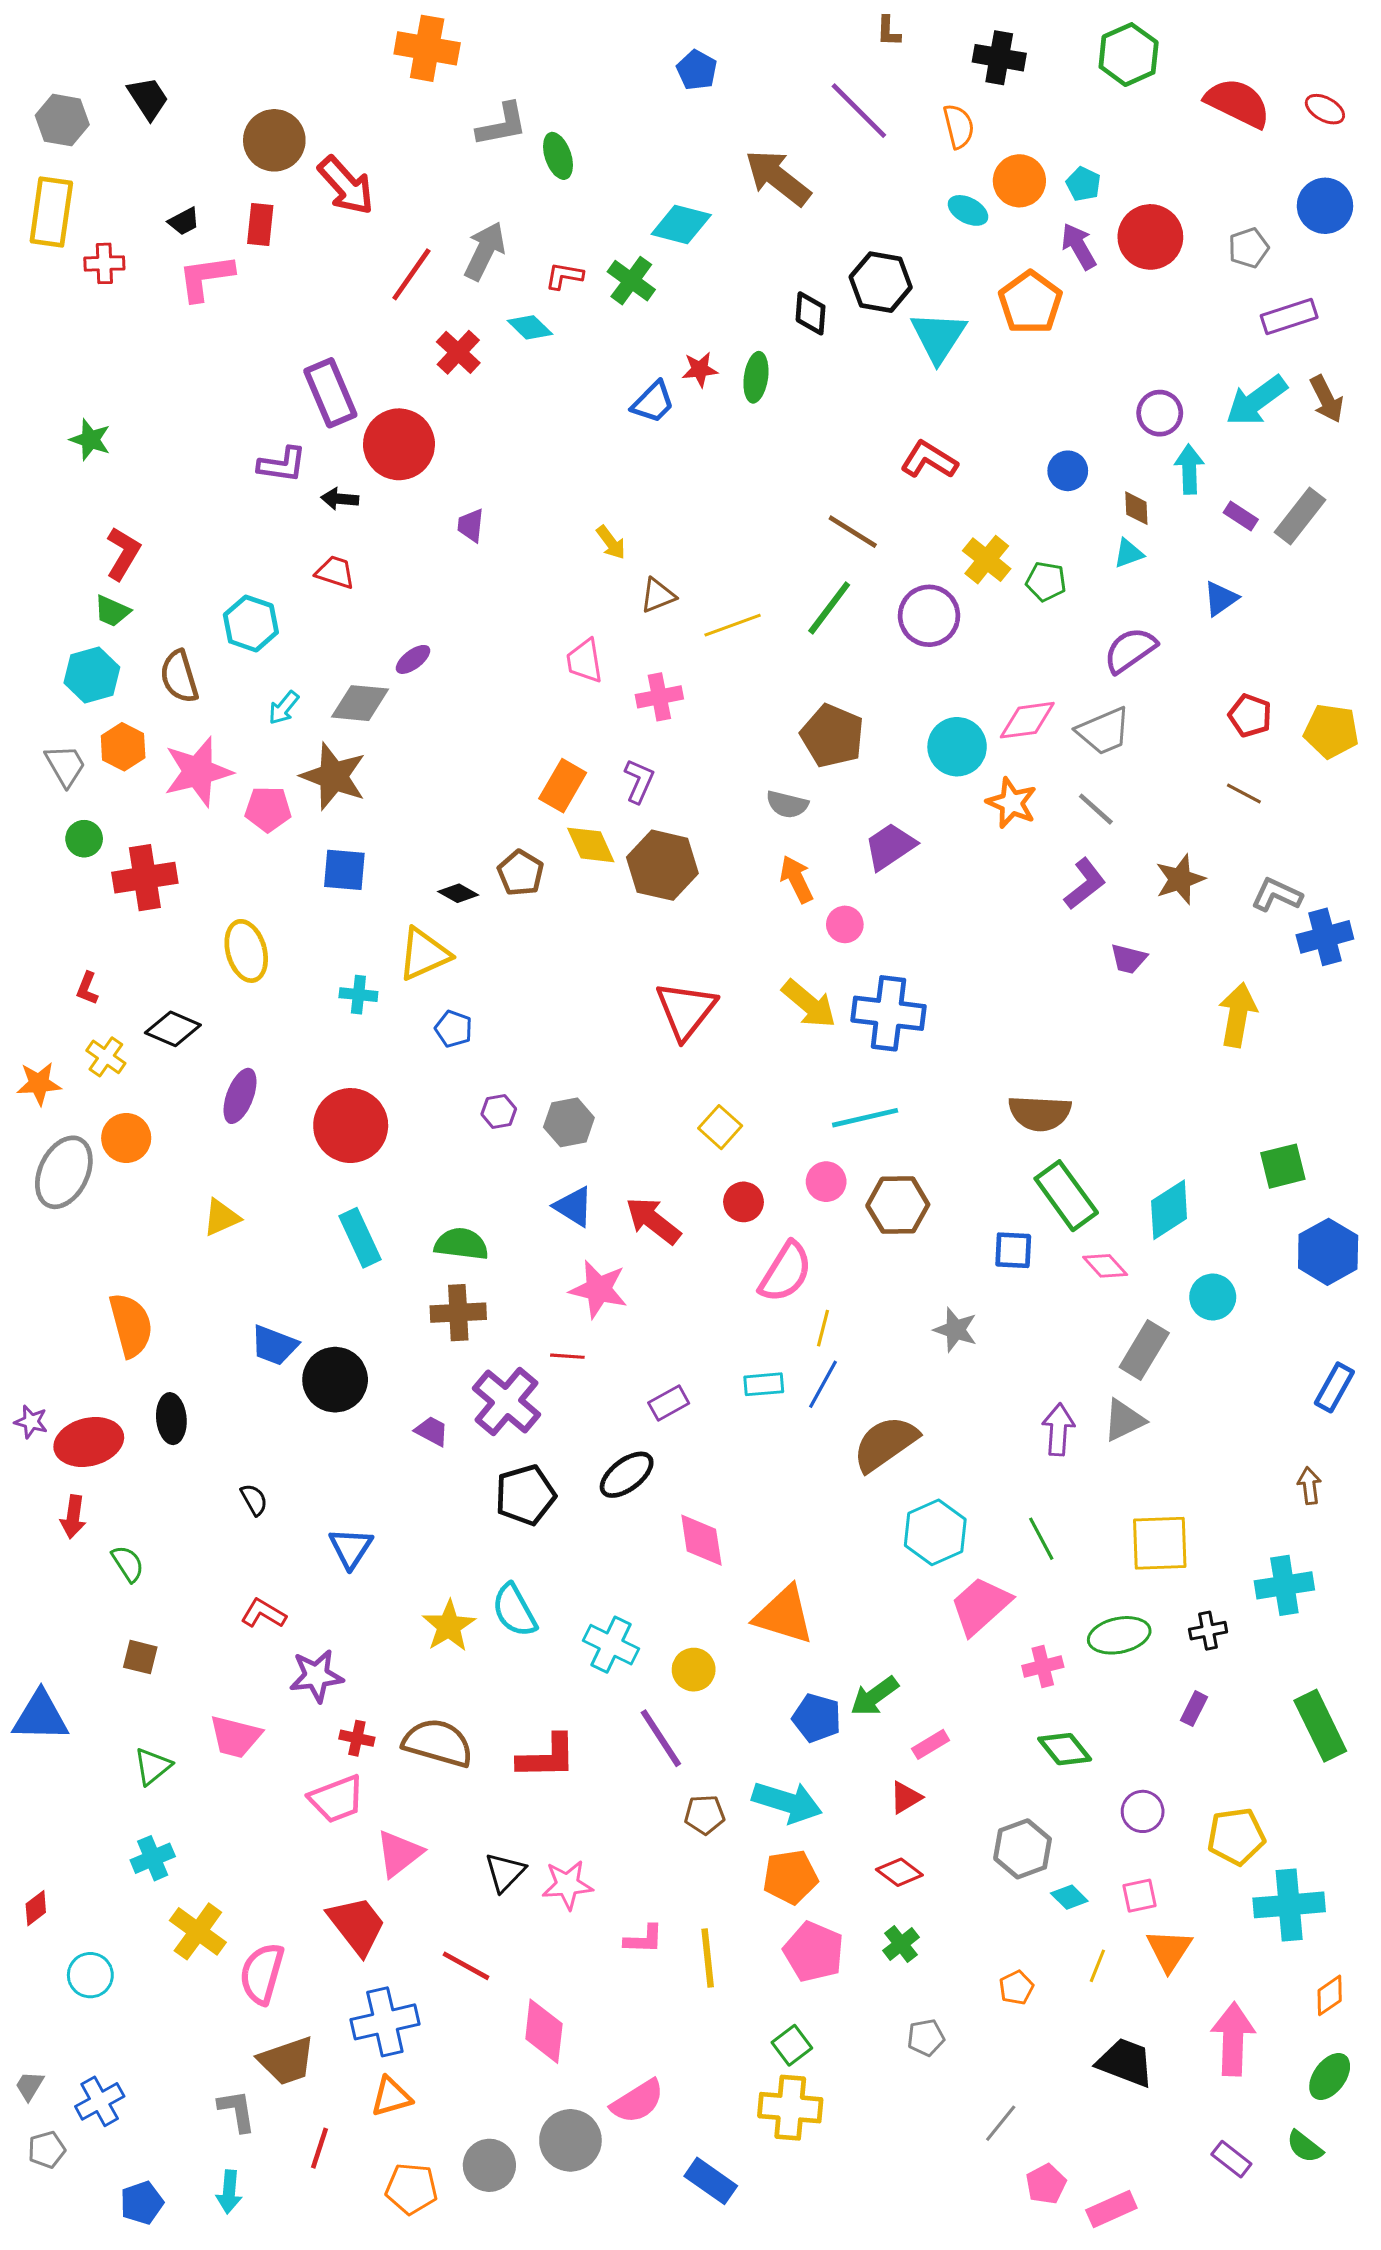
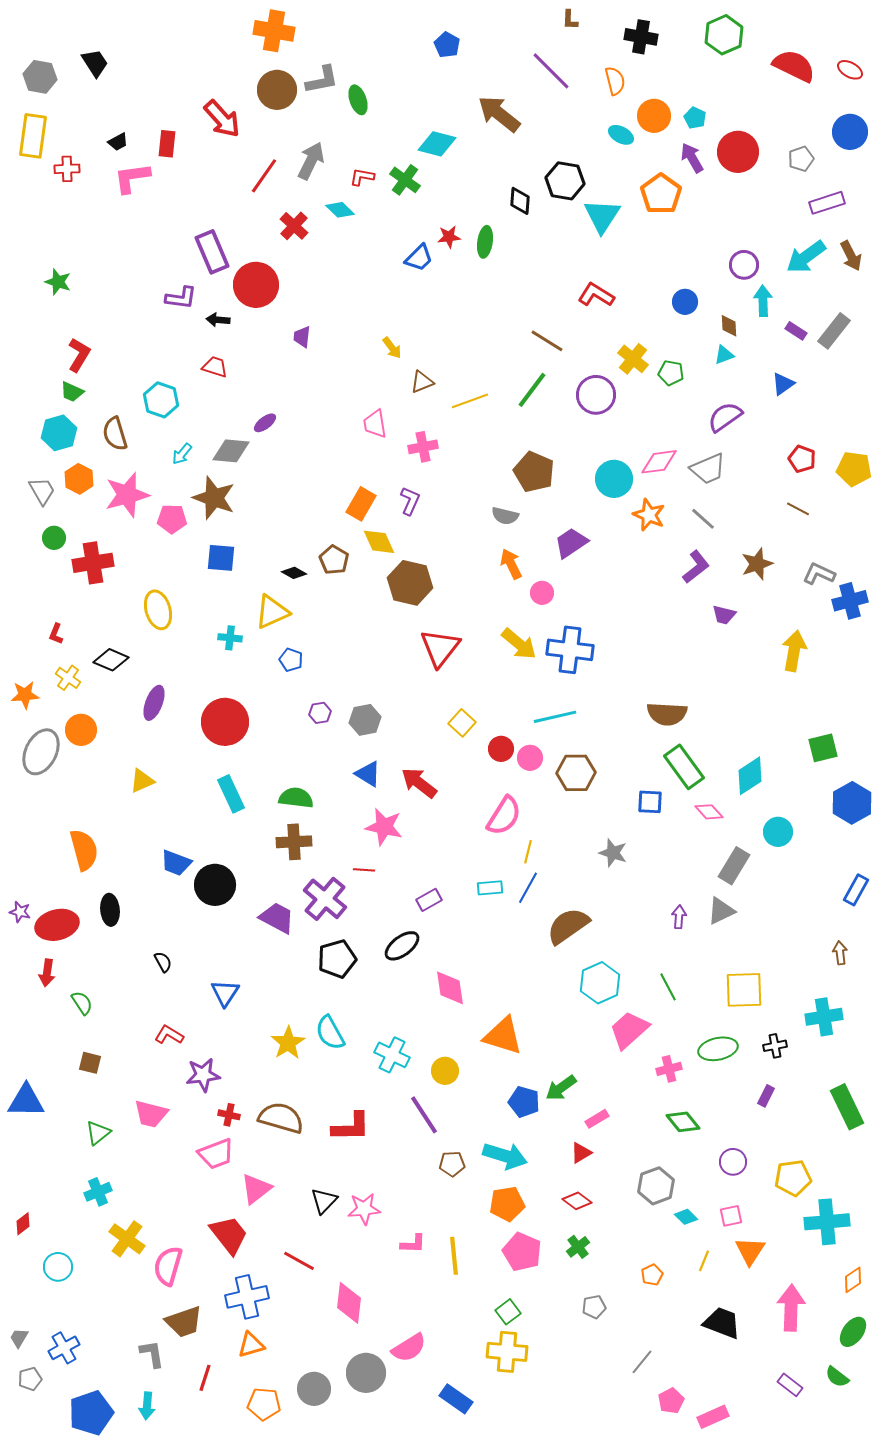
brown circle: (274, 140) -> (277, 90), moved
brown hexagon: (662, 865) -> (410, 583), moved
red circle: (744, 1202) -> (501, 749), moved
purple arrow: (1058, 1430) -> (679, 917), size x0.7
purple trapezoid: (432, 1431) -> (277, 918), size x1.6
blue pentagon: (142, 2203) -> (91, 1413), size x1.6

